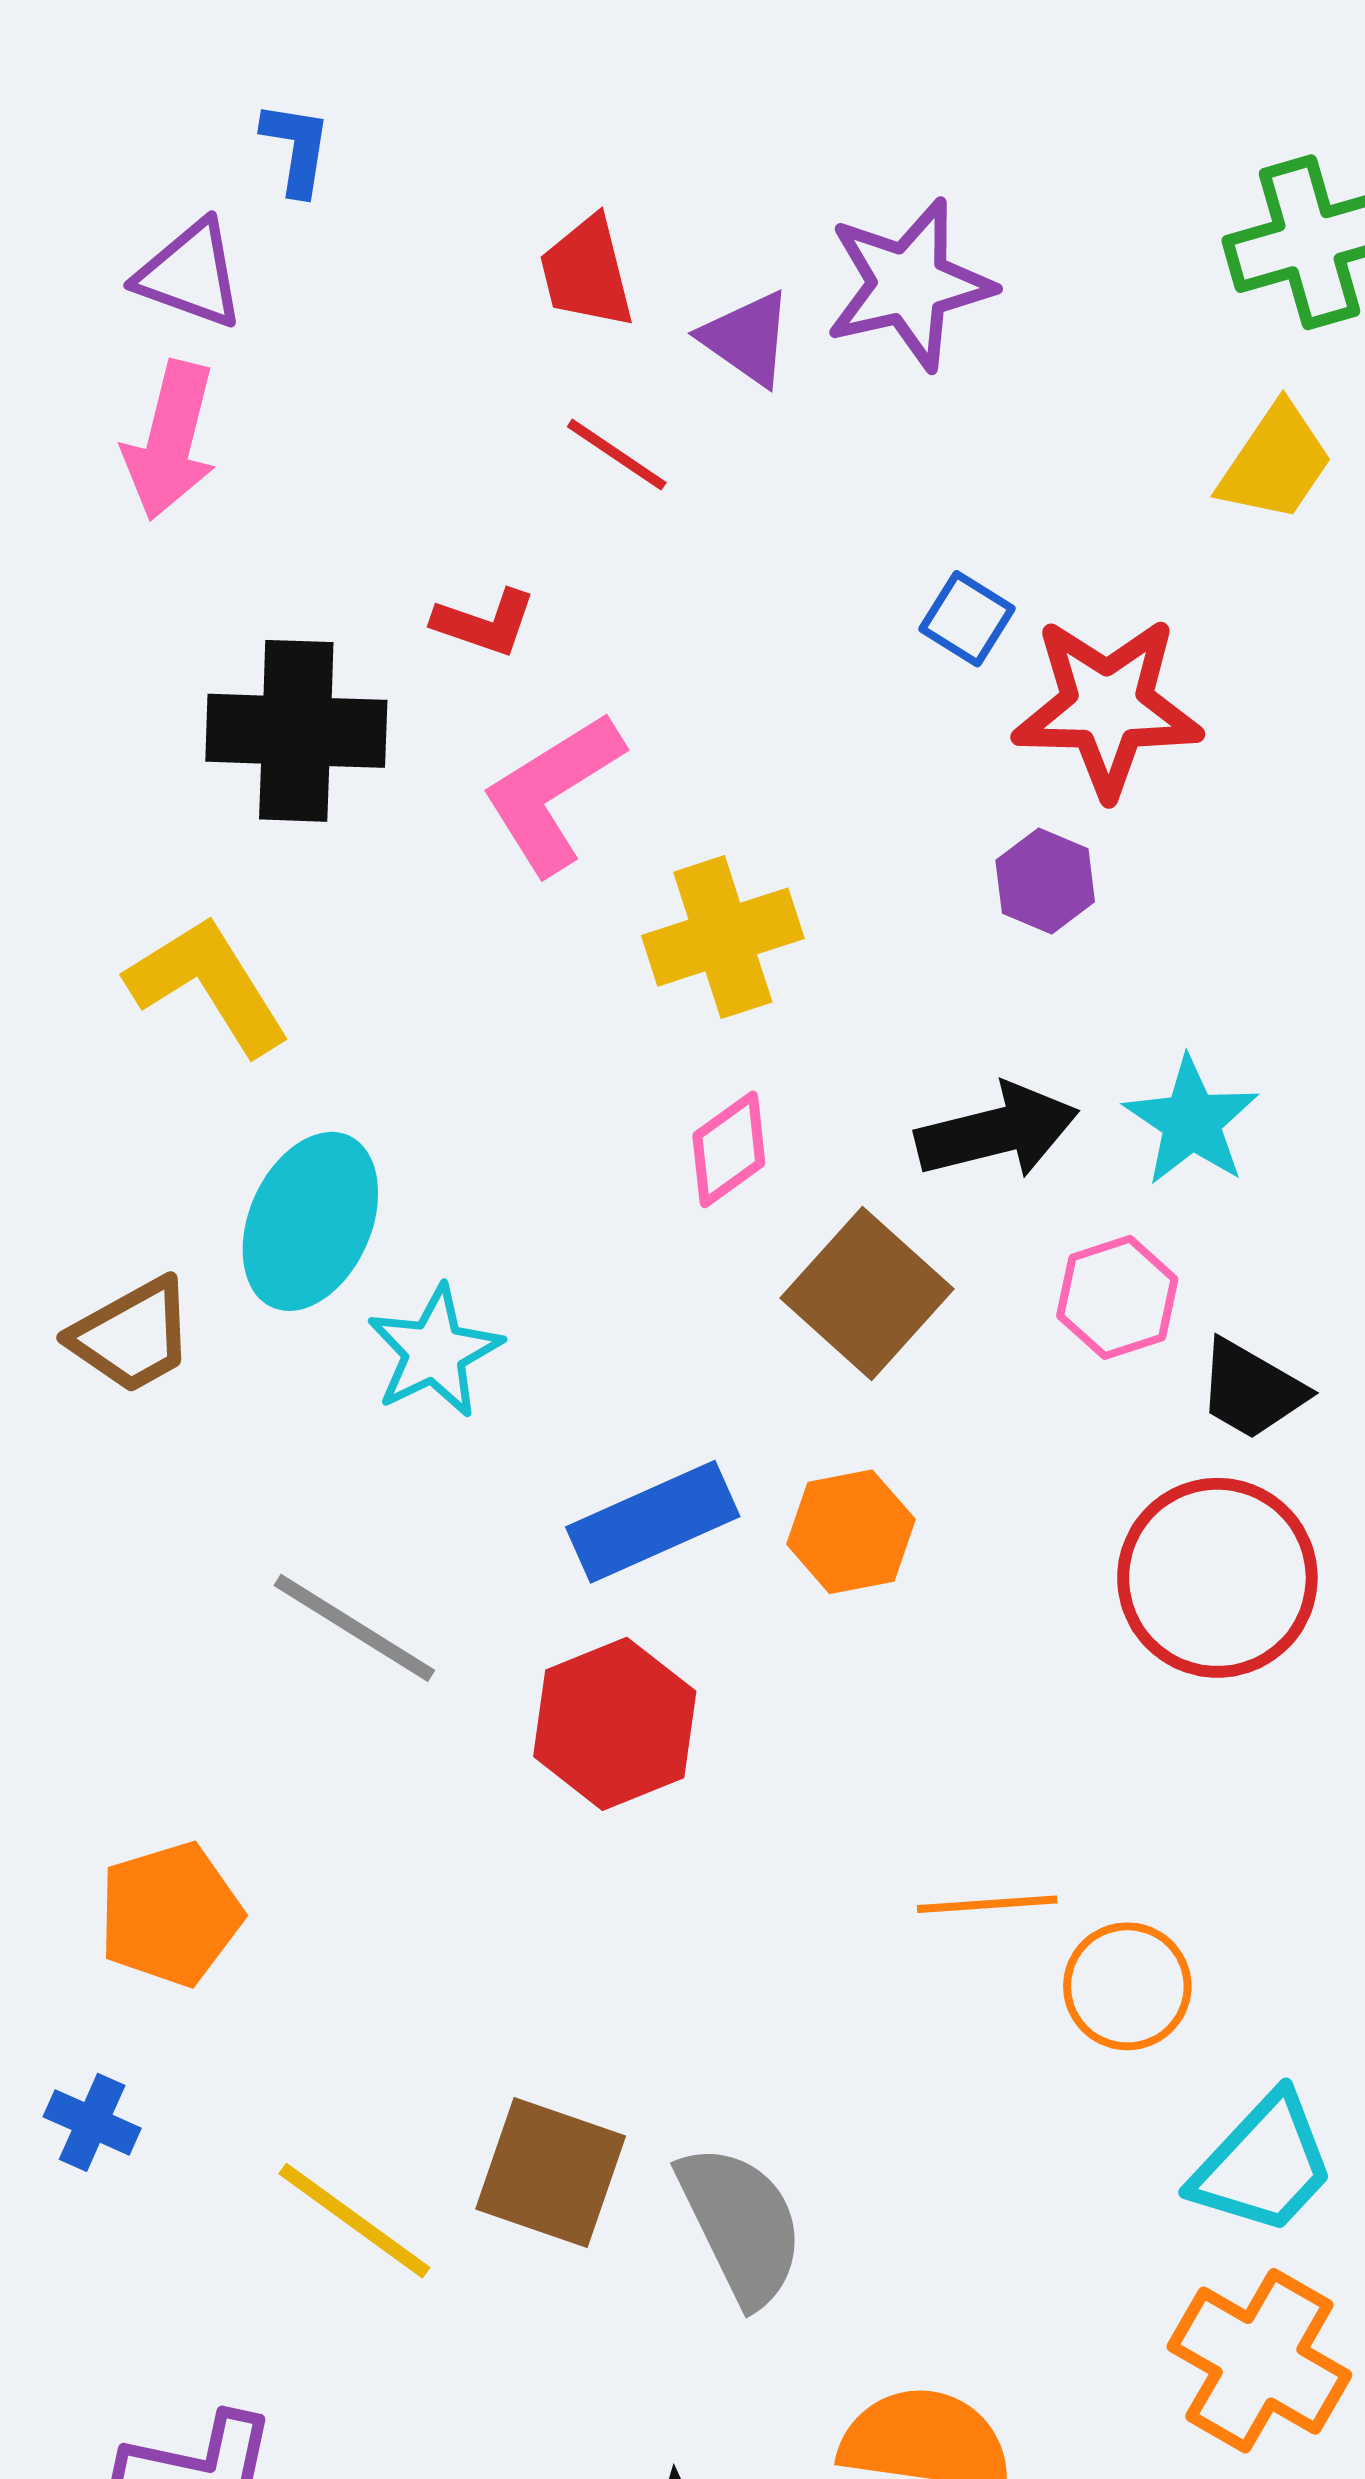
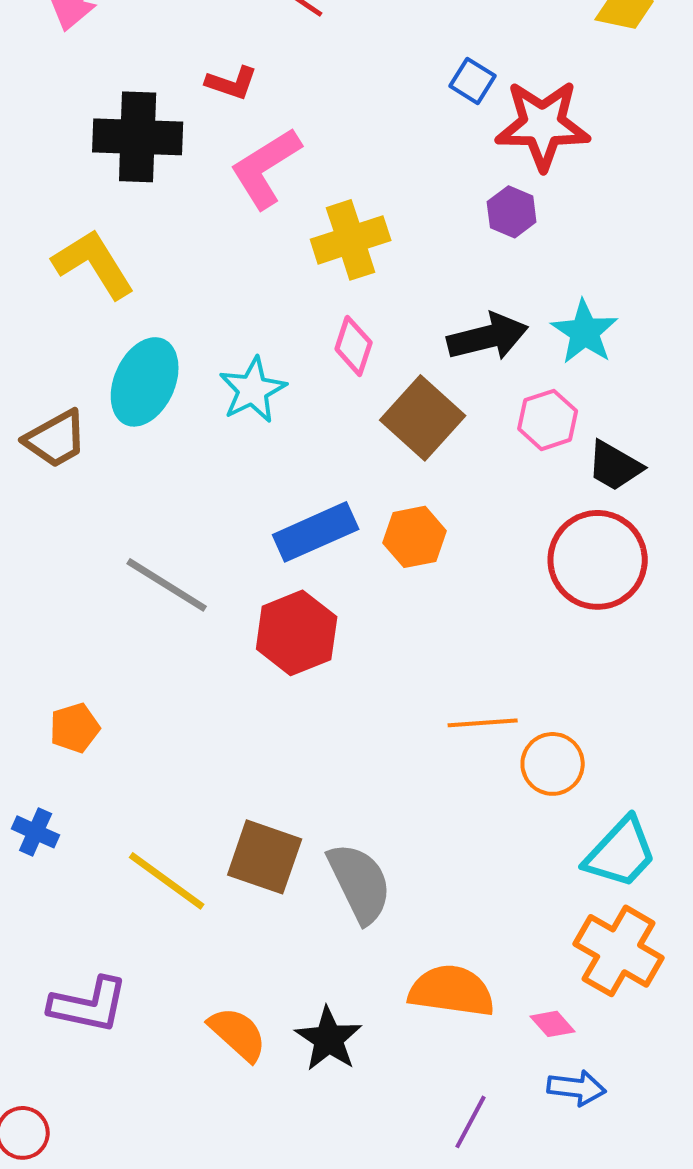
pink diamond: (729, 1149) -> (354, 346), turned -36
cyan star: (434, 1352) -> (253, 390), moved
orange pentagon: (170, 1914) -> (75, 728), size x0.7

